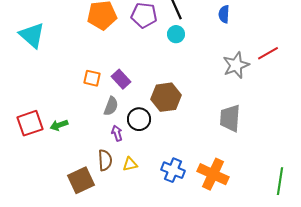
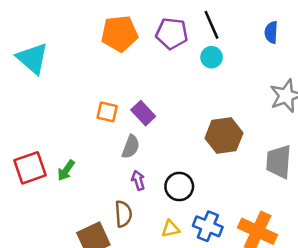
brown hexagon: (166, 97) -> (224, 136), moved
black circle: (139, 119) -> (179, 187), moved
green arrow: (59, 125) -> (66, 170), turned -36
yellow triangle: (130, 164) -> (171, 229), moved

